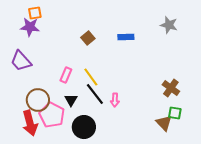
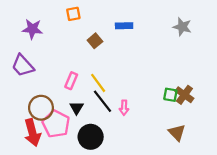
orange square: (35, 13) -> (73, 14), moved
blue rectangle: (126, 37) -> (124, 26), moved
green square: (175, 113) -> (170, 95), moved

